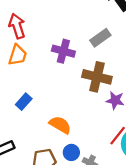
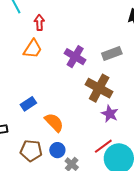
red arrow: (17, 26) -> (39, 23), size x0.7
blue rectangle: (24, 102) -> (28, 104), moved

